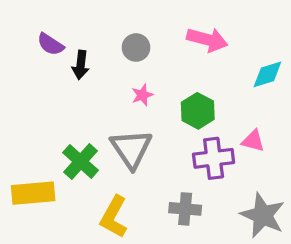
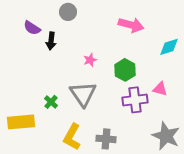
gray circle: (136, 47) -> (68, 12), moved
green cross: (81, 161) -> (51, 102), size x0.6
gray cross: (185, 209) -> (106, 139), moved

